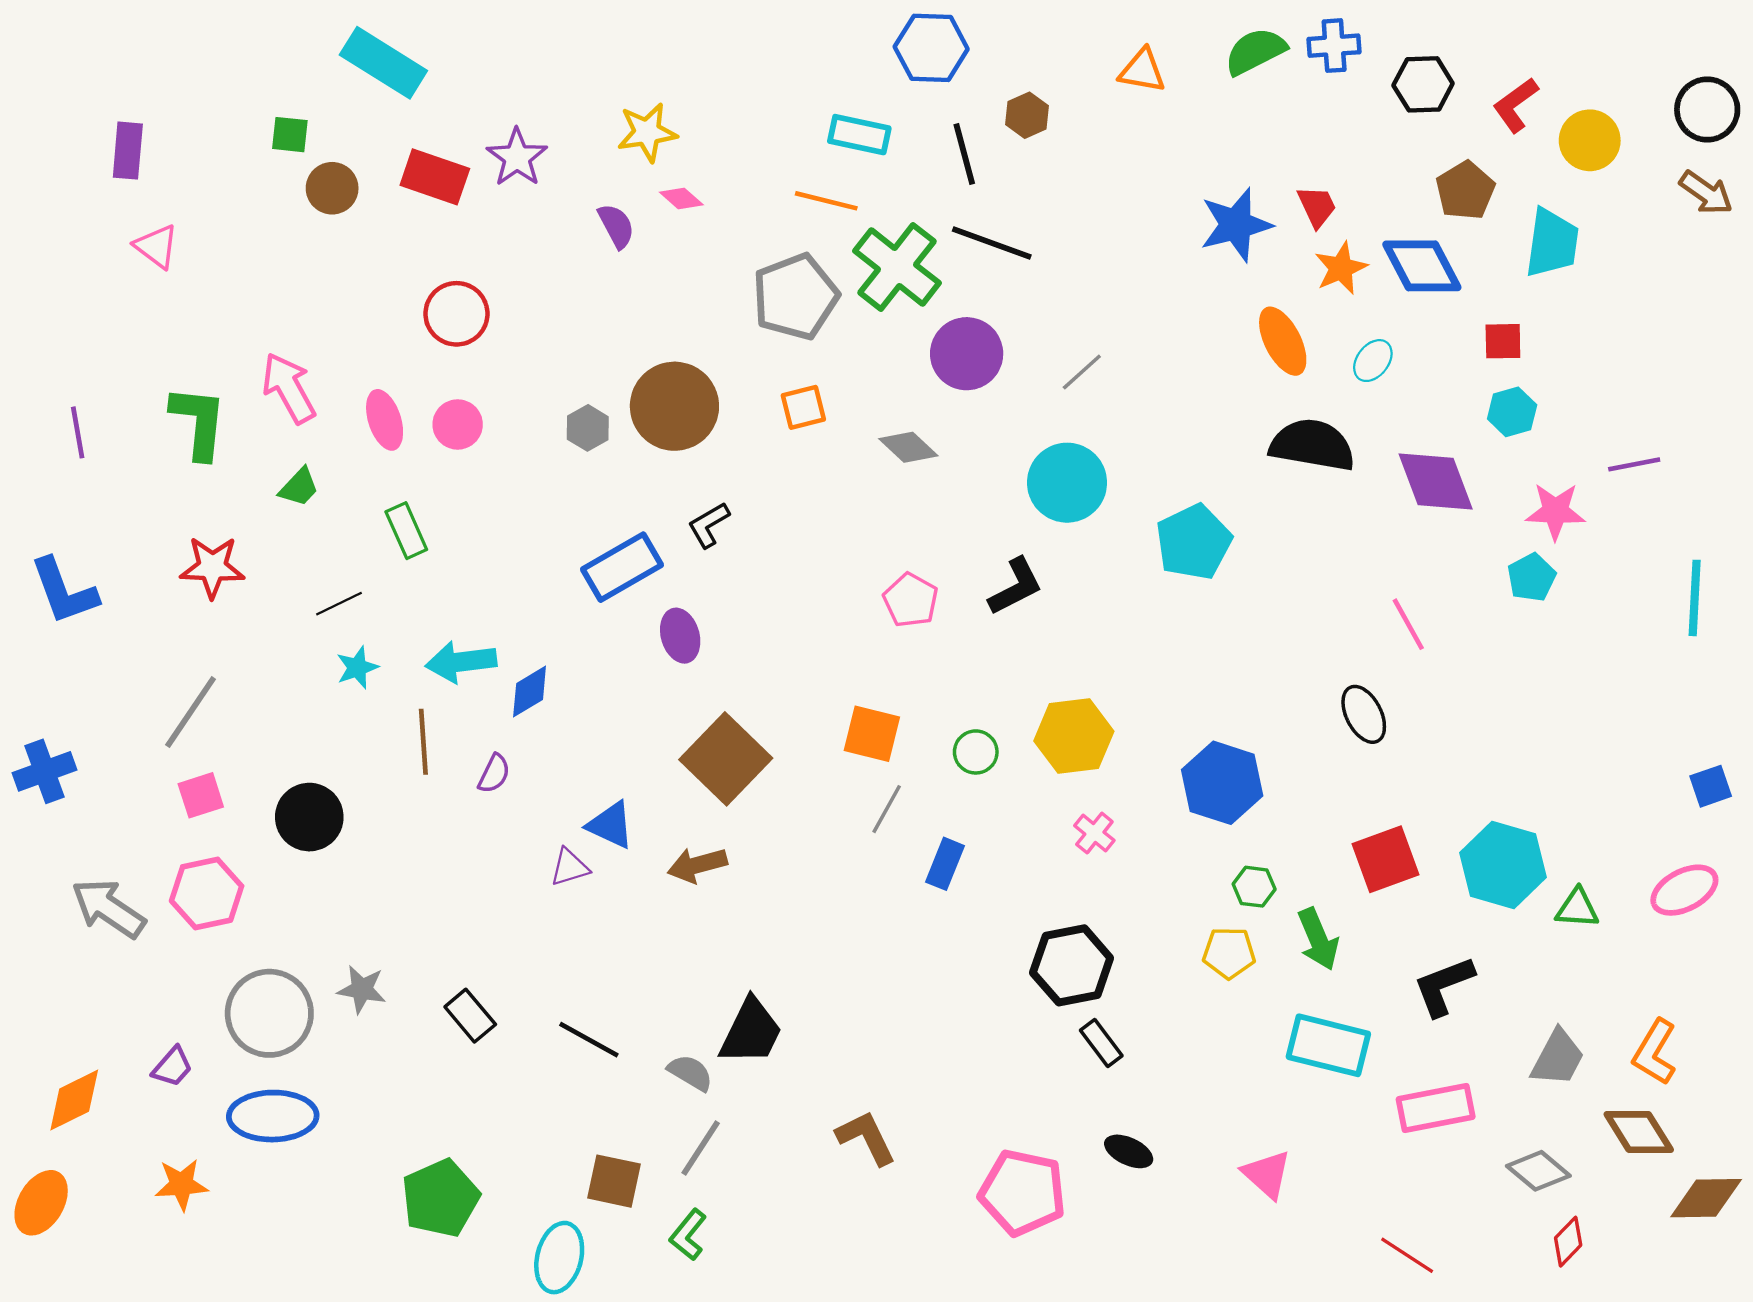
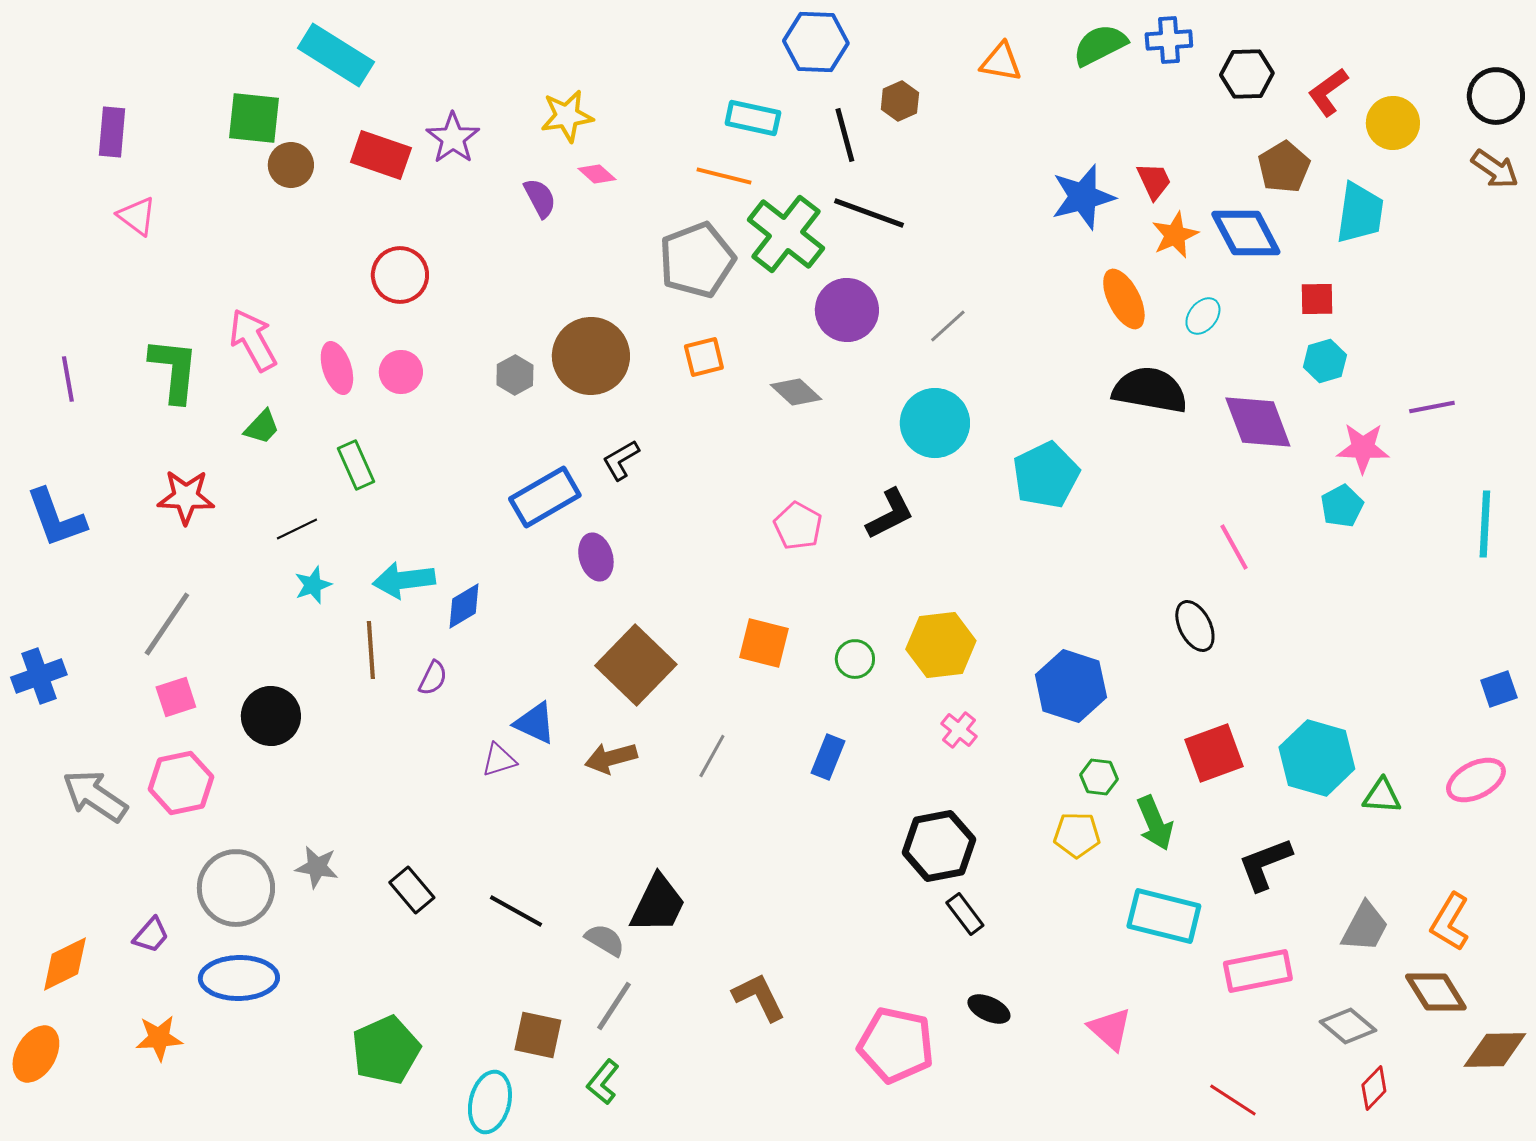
green square: (290, 135) -> (254, 118), size x1.6
gray line: (887, 809) -> (712, 756), moved

